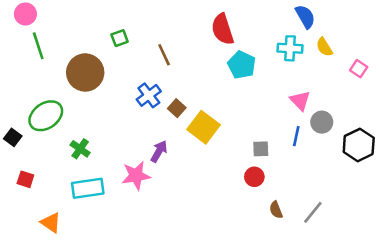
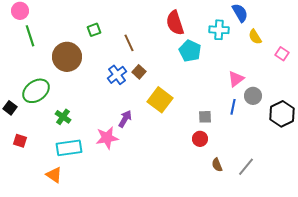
cyan cross: (290, 48) -> (219, 30), moved
pink triangle: (300, 100) -> (236, 79), turned 36
brown square: (177, 108) -> (139, 72), moved
orange triangle: (51, 223) -> (54, 175), moved

